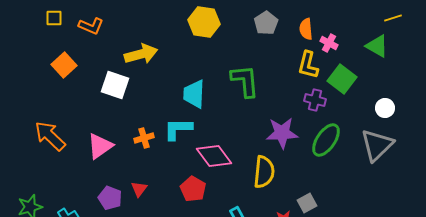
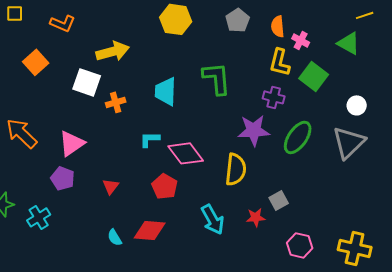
yellow square: (54, 18) -> (15, 13), moved
purple cross: (315, 100) -> (274, 97), moved
cyan L-shape: (178, 129) -> (150, 139), moved, size x0.7
orange cross: (144, 138) -> (116, 102), moved
purple pentagon: (110, 198) -> (63, 178), moved

